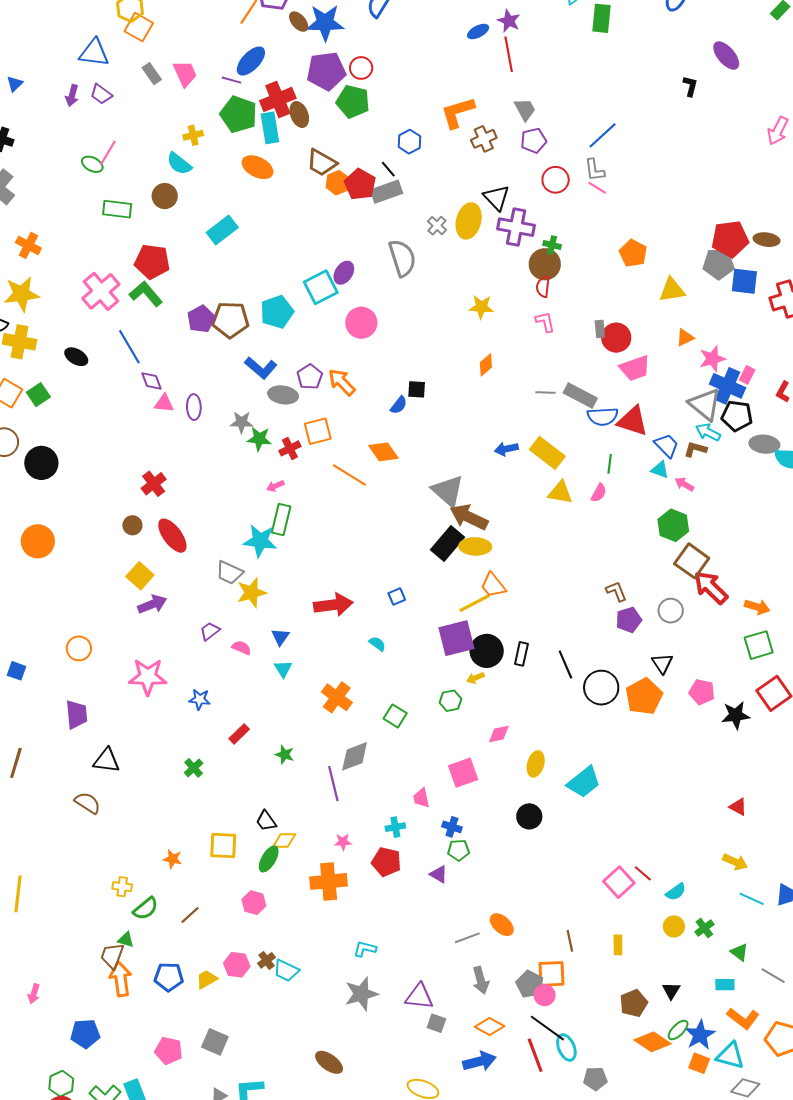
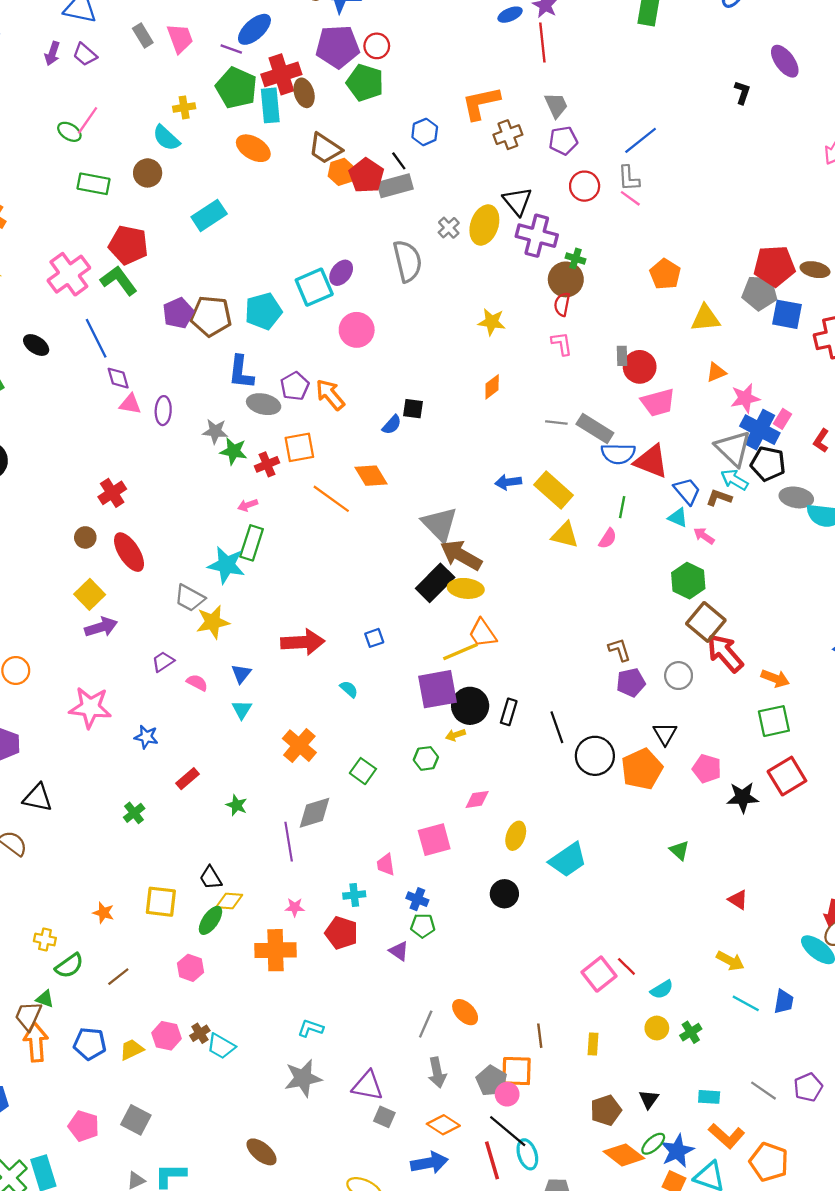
blue L-shape: (261, 368) -> (241, 372), turned 52
gray line: (467, 938) -> (426, 1024), turned -50
green triangle: (739, 952) -> (679, 850), moved

